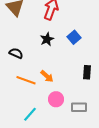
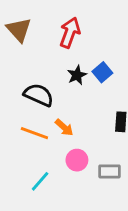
black star: (47, 39) -> (77, 75), moved
black semicircle: (16, 53) -> (39, 95), moved, size x1.5

